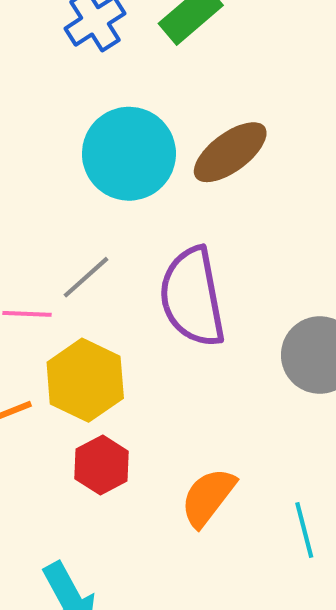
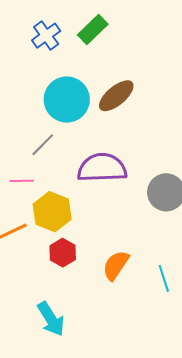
gray line: (86, 277) -> (43, 145), moved
purple semicircle: (192, 297) -> (102, 168), turned 102

